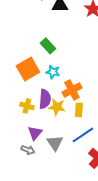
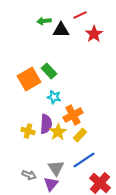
orange square: (28, 69) -> (29, 79), moved
yellow star: (57, 107) -> (58, 132), turned 30
yellow rectangle: (79, 110) -> (80, 135), turned 40
purple triangle: (35, 133) -> (51, 184), moved

